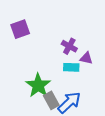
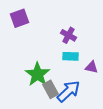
purple triangle: (86, 58) -> (92, 67), moved

